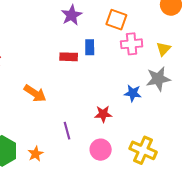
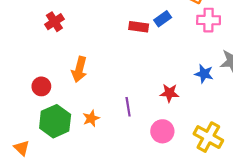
blue rectangle: (90, 47) -> (163, 19), turned 49
orange arrow: (35, 93) -> (79, 69), moved, turned 65
orange star: (36, 154) -> (91, 118), moved

